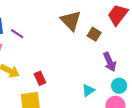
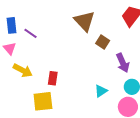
brown square: (94, 34) -> (103, 42), moved
red rectangle: (40, 78) -> (53, 78), turned 32

